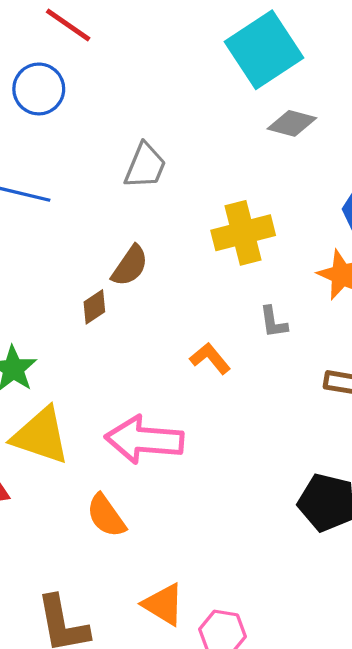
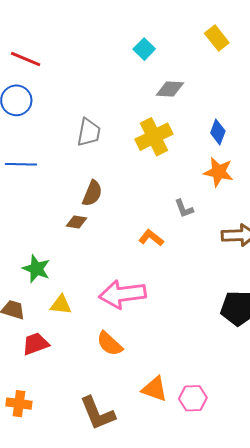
cyan square: (264, 50) -> (144, 49), size x0.5
yellow cross: (243, 233) -> (154, 137), moved
brown diamond: (94, 307) -> (76, 222), turned 55
yellow triangle: (41, 436) -> (61, 305), size x0.6

